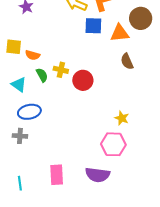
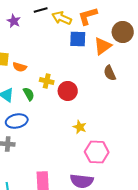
orange triangle: (120, 33) -> (103, 46), turned -30
green semicircle: (42, 75) -> (29, 94), moved
yellow star: (122, 118) -> (80, 127), moved

